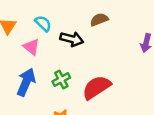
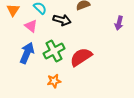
green cross: (61, 80) -> (54, 51), size x1.5

